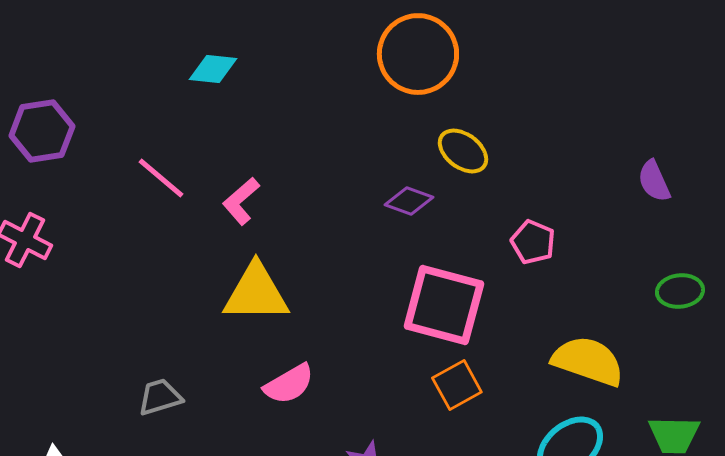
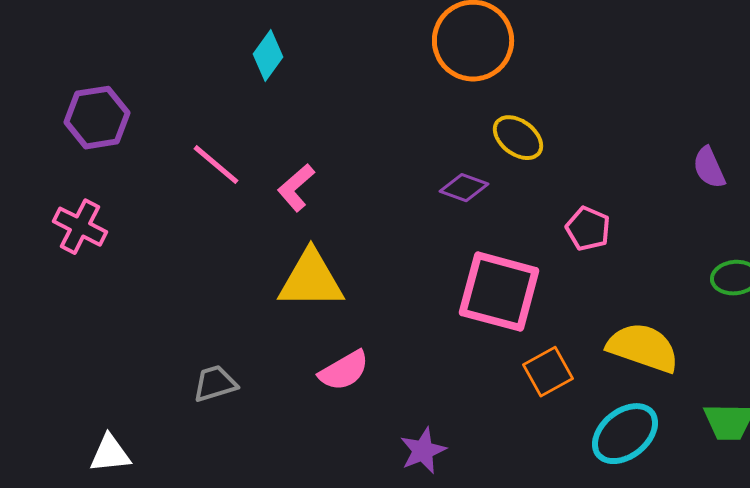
cyan diamond: (213, 69) -> (268, 56), turned -60
orange square: (457, 385) -> (548, 372), moved

